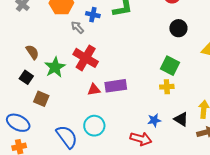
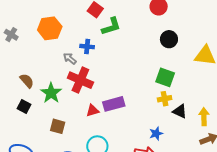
blue cross: (93, 15) -> (87, 47), moved
gray arrow: (77, 27) -> (70, 58), moved
brown square: (41, 99) -> (58, 126), moved
black triangle: (181, 119) -> (180, 111), moved

